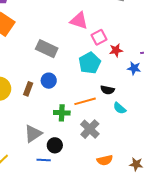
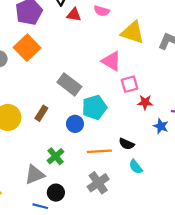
cyan pentagon: (90, 63) -> (94, 107), moved
blue circle: (49, 81) -> (75, 124), moved
brown rectangle: (28, 89) -> (41, 113), moved
green cross: (62, 113) -> (56, 156), moved, turned 35

